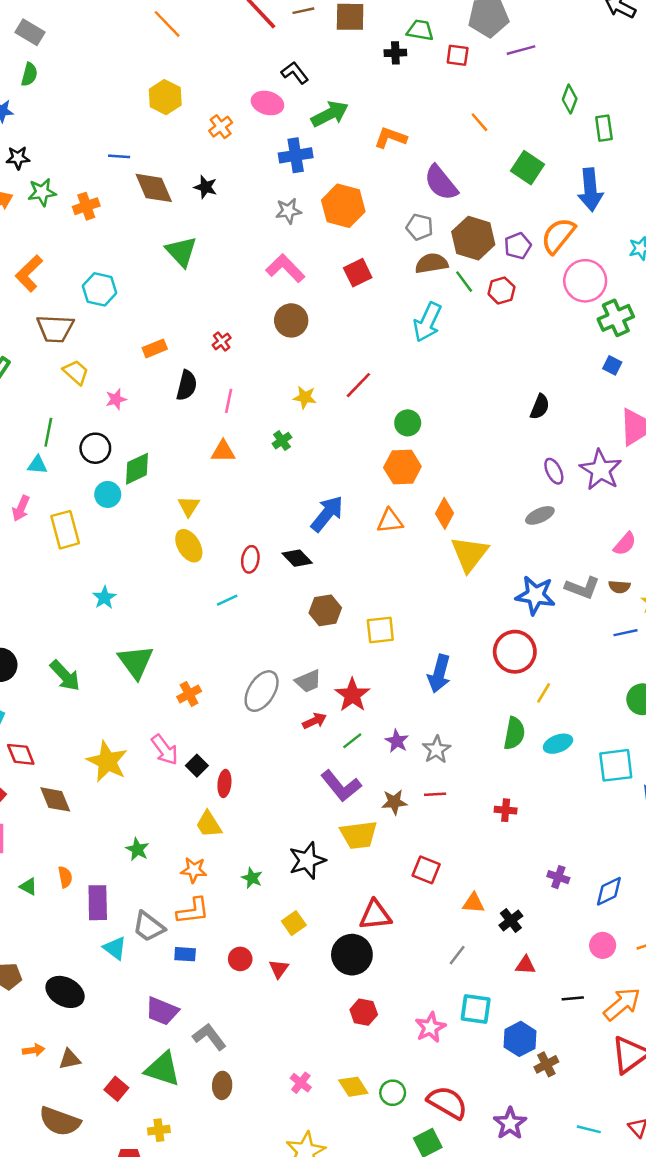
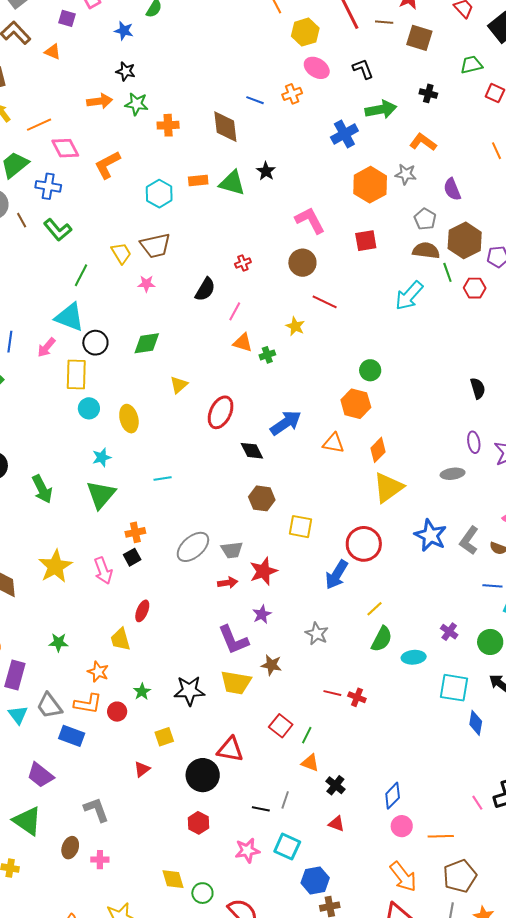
green trapezoid: (420, 30) -> (471, 65), turned -40
black cross: (395, 53) -> (428, 93), moved
yellow hexagon: (165, 97) -> (305, 32), moved
pink ellipse: (267, 103) -> (317, 68), moved
blue cross: (296, 155) -> (344, 134), turned -36
blue line: (119, 156) -> (255, 100), moved
purple semicircle: (441, 183) -> (452, 189), size x0.7
black star: (206, 187) -> (266, 171), moved
gray star: (288, 211) -> (406, 174), moved
green triangle: (181, 252) -> (232, 183), turned -48
brown trapezoid: (55, 329) -> (155, 246), moved, turned -32
orange rectangle: (155, 348) -> (198, 181), moved
red line: (358, 385) -> (325, 302), moved, turned 55
black semicircle: (540, 407) -> (478, 388), turned -55
green line: (48, 432) -> (81, 275), moved
black circle: (95, 448) -> (95, 343), moved
orange triangle: (223, 451) -> (243, 343), moved
cyan triangle: (37, 465) -> (70, 317), size x1.8
cyan circle: (108, 494) -> (89, 408), moved
yellow ellipse: (189, 546) -> (129, 419), moved
red ellipse: (250, 559) -> (221, 412), moved, size x1.5
gray L-shape: (582, 588) -> (469, 540), turned 88
cyan star: (104, 598) -> (102, 457), moved
cyan line: (227, 600) -> (163, 478), moved
red circle: (515, 652) -> (364, 544), moved
yellow line: (544, 693) -> (374, 609), moved
green line: (352, 741) -> (307, 735), moved, turned -42
purple star: (397, 741) -> (262, 614), moved
gray star: (437, 750) -> (317, 634), turned -30
black square: (197, 766) -> (132, 557), moved
red line: (435, 794) -> (332, 693), moved
green star: (137, 849) -> (59, 642), turned 30
purple cross: (558, 877) -> (449, 632), moved
blue diamond: (609, 891) -> (393, 796), moved, turned -36
black cross: (511, 921) -> (335, 785), turned -30
blue rectangle: (185, 954) -> (72, 736), size x1.4
gray line: (457, 955) -> (285, 800), turned -36
red circle: (240, 959) -> (117, 712), moved
black line: (573, 998) -> (261, 809), moved
orange arrow: (622, 1004) -> (403, 877), turned 76
gray L-shape: (209, 1037) -> (96, 810), moved
pink cross: (301, 1083) -> (100, 860), moved, turned 36

